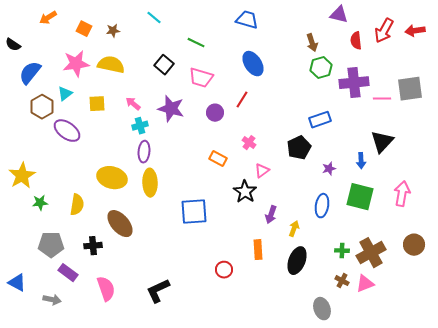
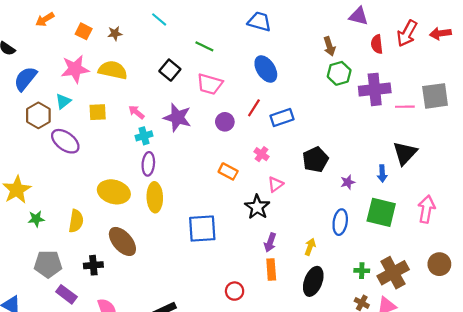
blue rectangle: (320, 120) -> (282, 118), moved
purple arrow: (271, 215) -> (270, 243), moved

